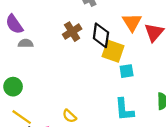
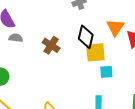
brown cross: (72, 32) -> (51, 45), moved, turned -30
yellow square: (113, 51) -> (95, 52), turned -30

